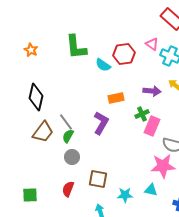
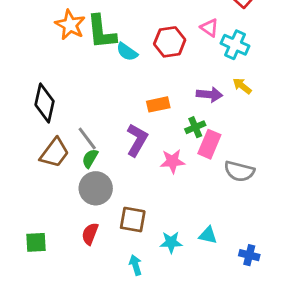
orange star: (31, 50) -> (70, 25), moved, size x1.5
cyan semicircle: (103, 65) -> (127, 52), moved
gray circle: (72, 157) -> (96, 188), size x1.5
pink star: (163, 166) -> (172, 161), moved, size x0.7

